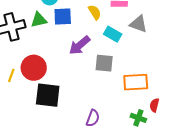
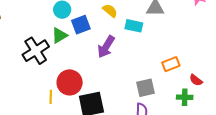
gray square: (104, 63) -> (145, 88), moved
orange rectangle: (136, 82) -> (171, 64), size x0.7
red semicircle: (154, 105) -> (196, 80), turned -48

